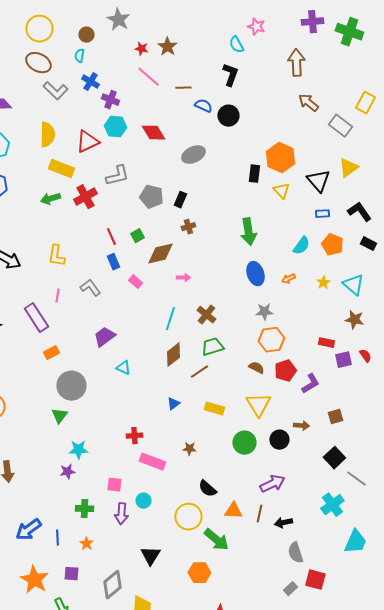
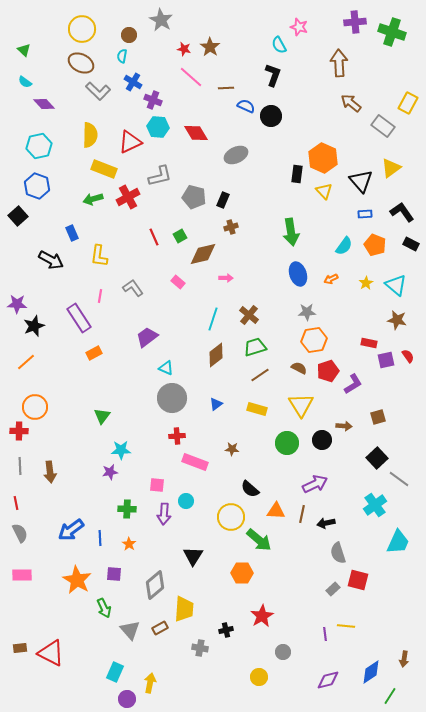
blue rectangle: (113, 262) -> (72, 233), moved
brown line: (199, 372) -> (260, 375), moved
gray circle: (71, 386) -> (172, 398), moved

